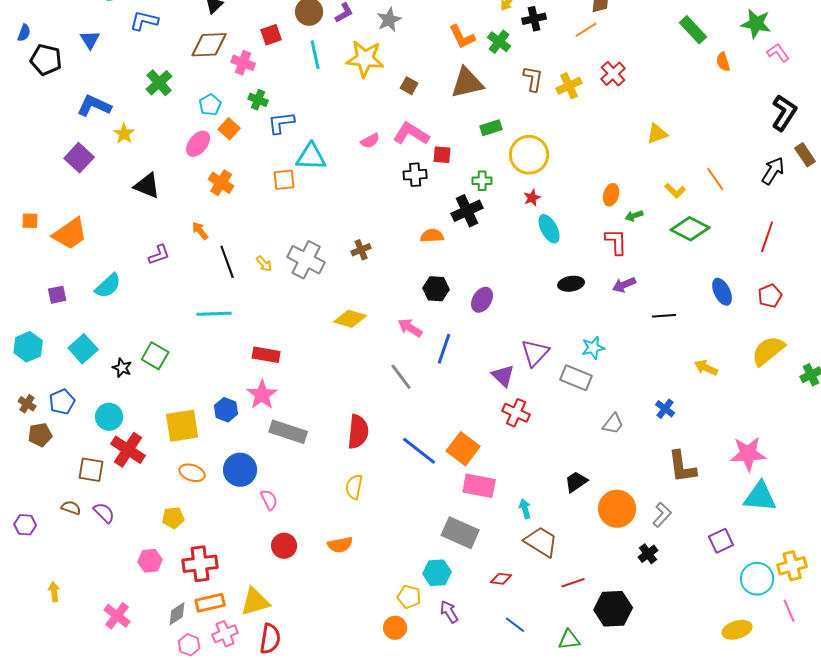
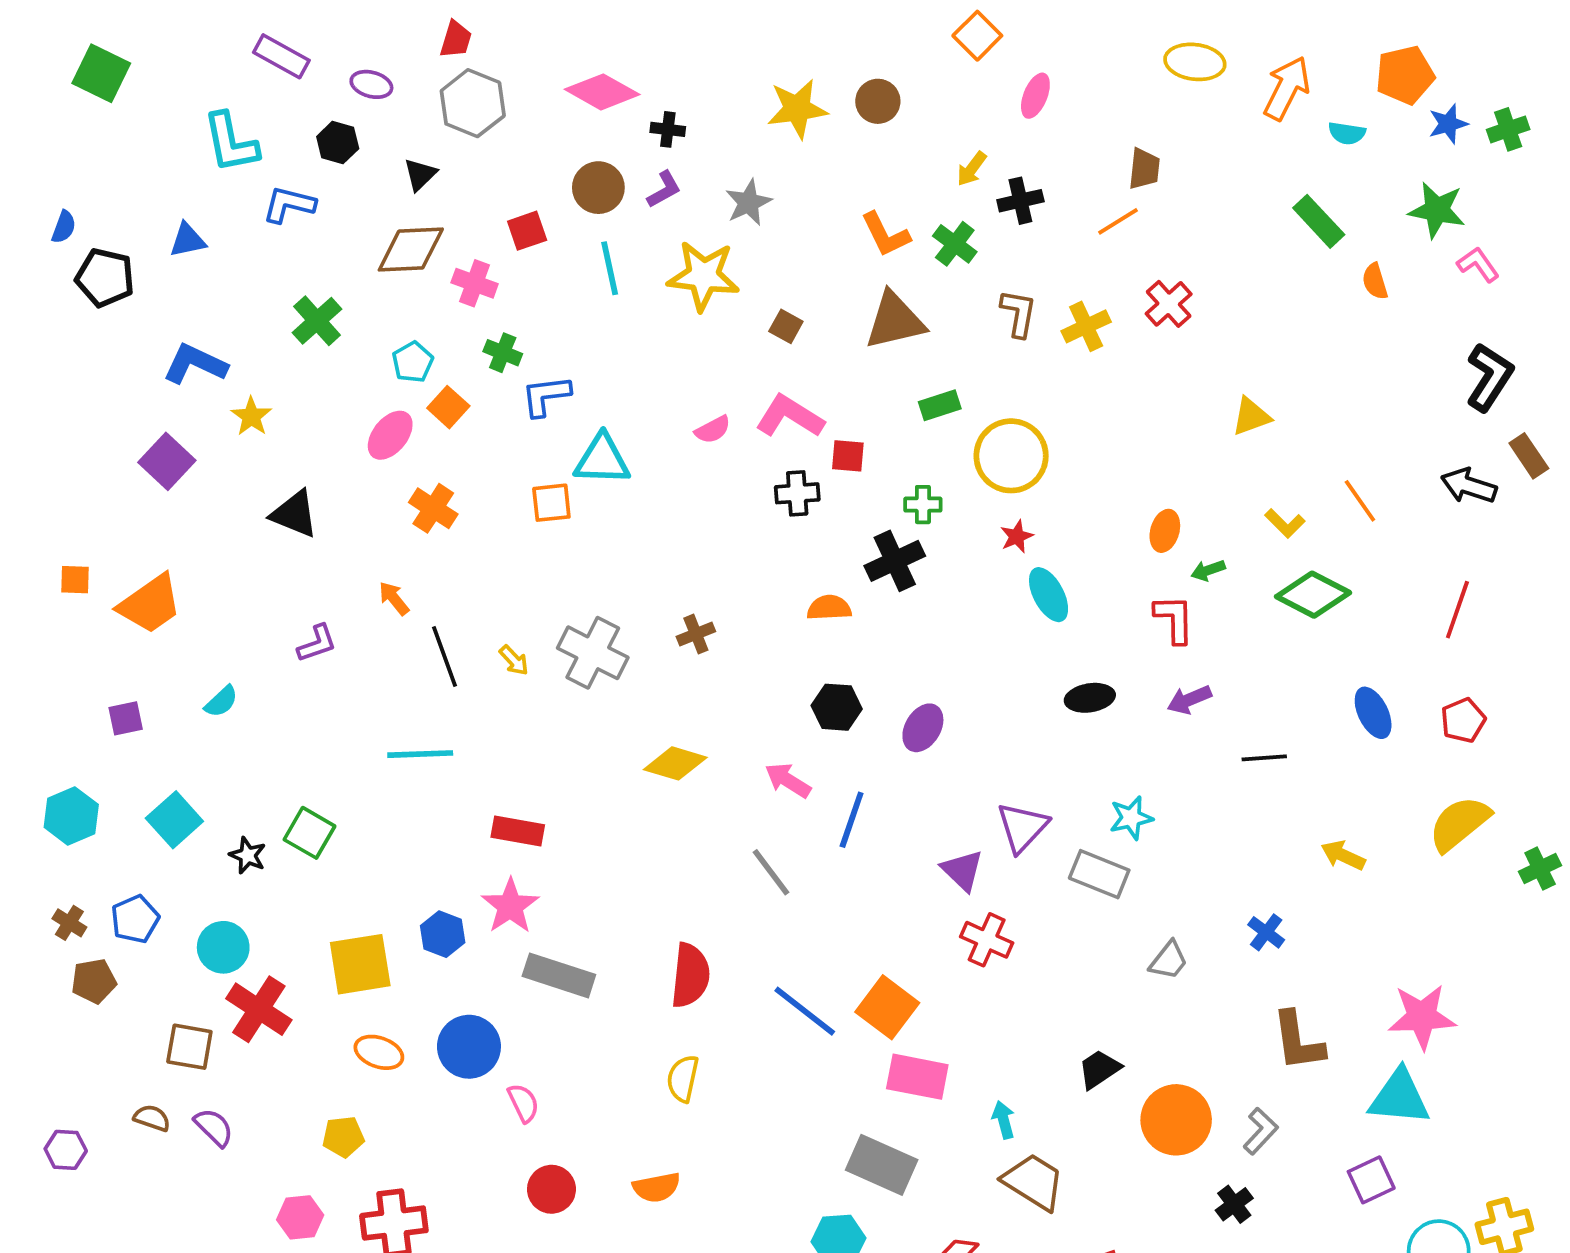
blue triangle: (90, 40) -> (188, 240), turned 50
black arrow: (773, 171) -> (1469, 486), turned -104
cyan semicircle: (108, 286) -> (221, 702), size x0.7
cyan triangle: (760, 497) -> (1399, 1097), moved

